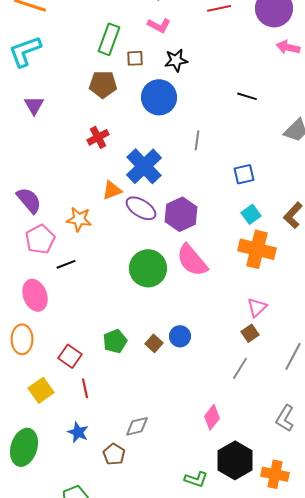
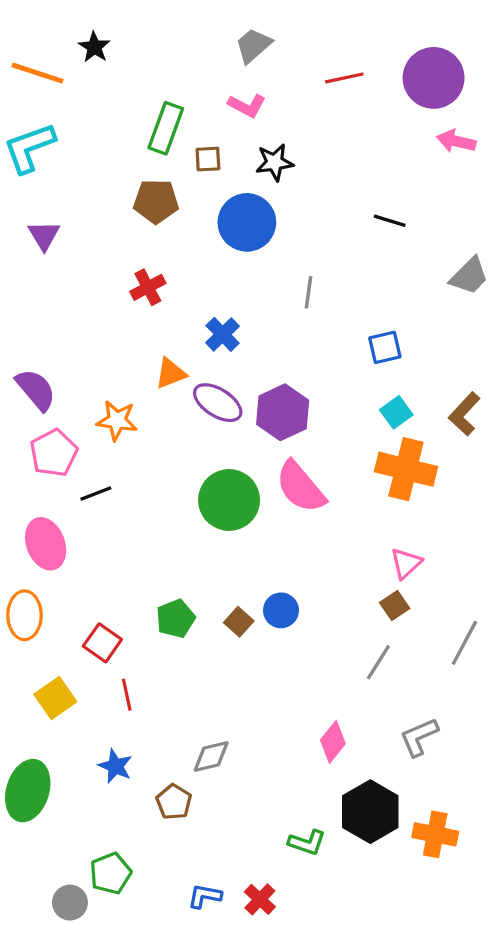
blue cross: (144, 166) -> (223, 334), size x0.6
gray L-shape: (285, 418) -> (419, 737), moved, turned 36

